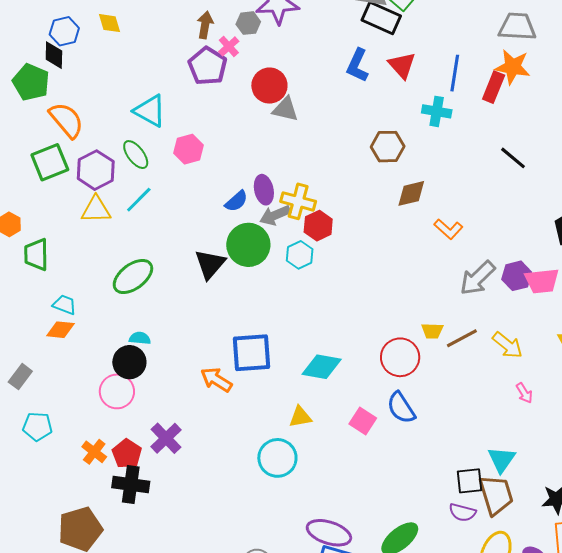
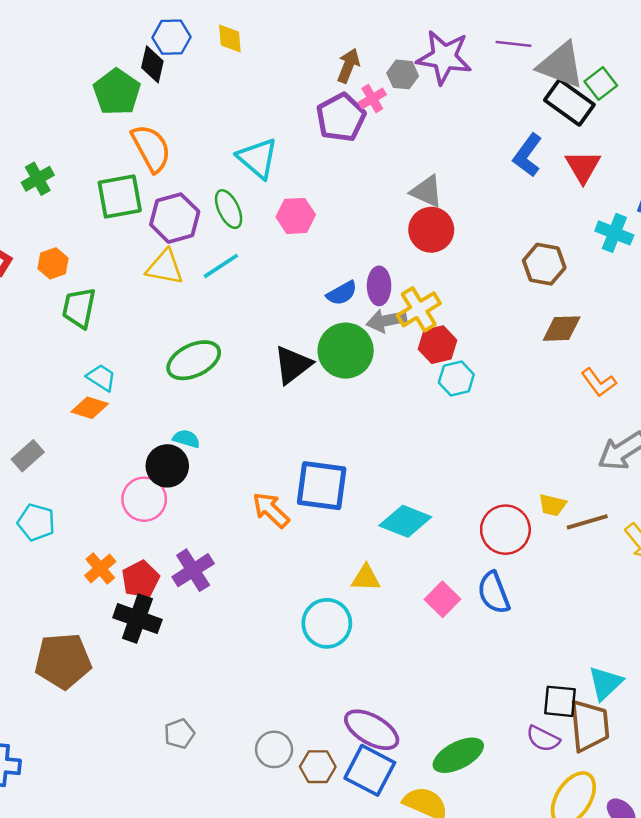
red circle: (269, 86) -> (431, 230), moved
yellow cross: (298, 201) -> (419, 309), turned 32
cyan hexagon: (300, 255) -> (456, 378), moved

